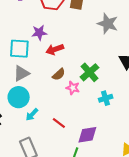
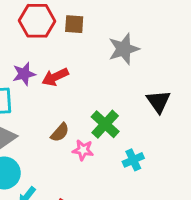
gray star: (108, 24) -> (124, 49), turned -30
red arrow: (55, 49) -> (55, 77), moved

